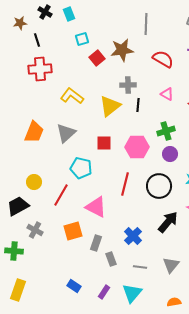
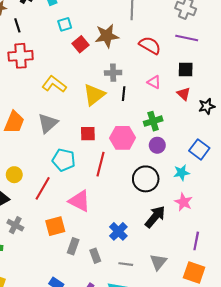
red line: (125, 184) -> (100, 164), moved
gray rectangle: (96, 243) -> (73, 246), moved

